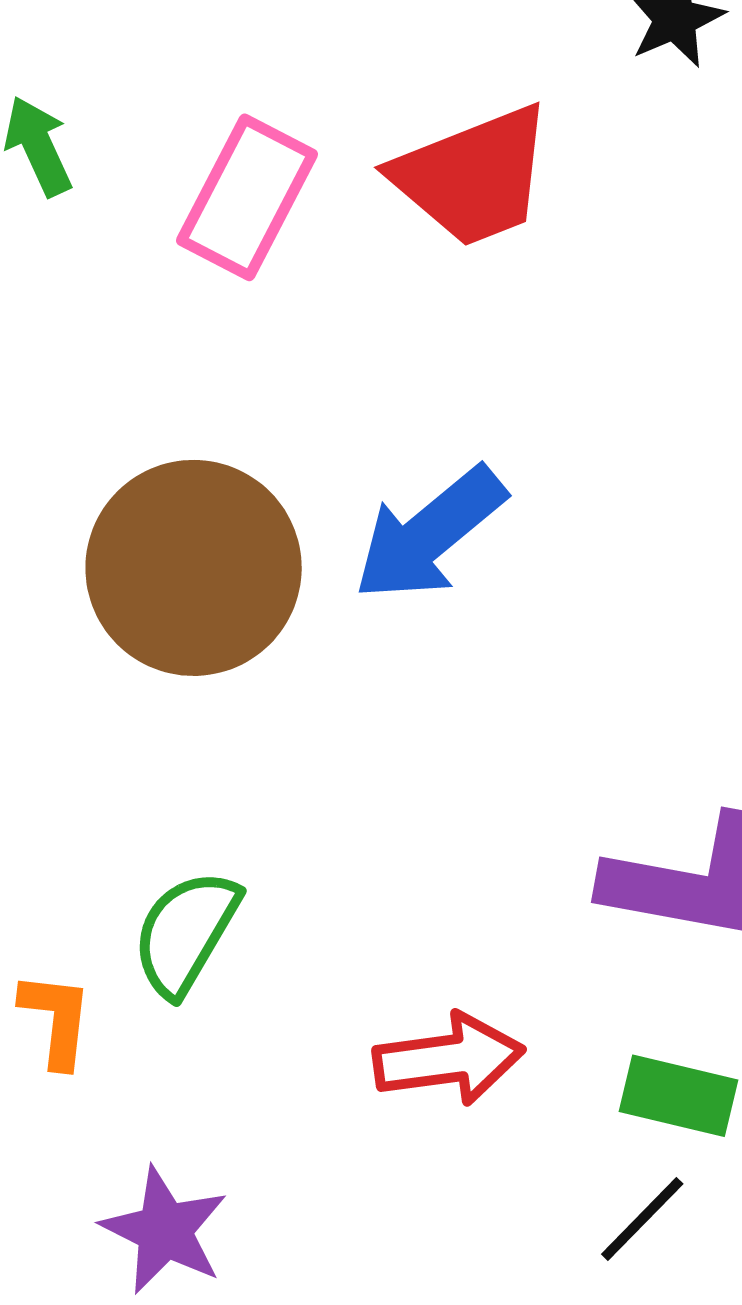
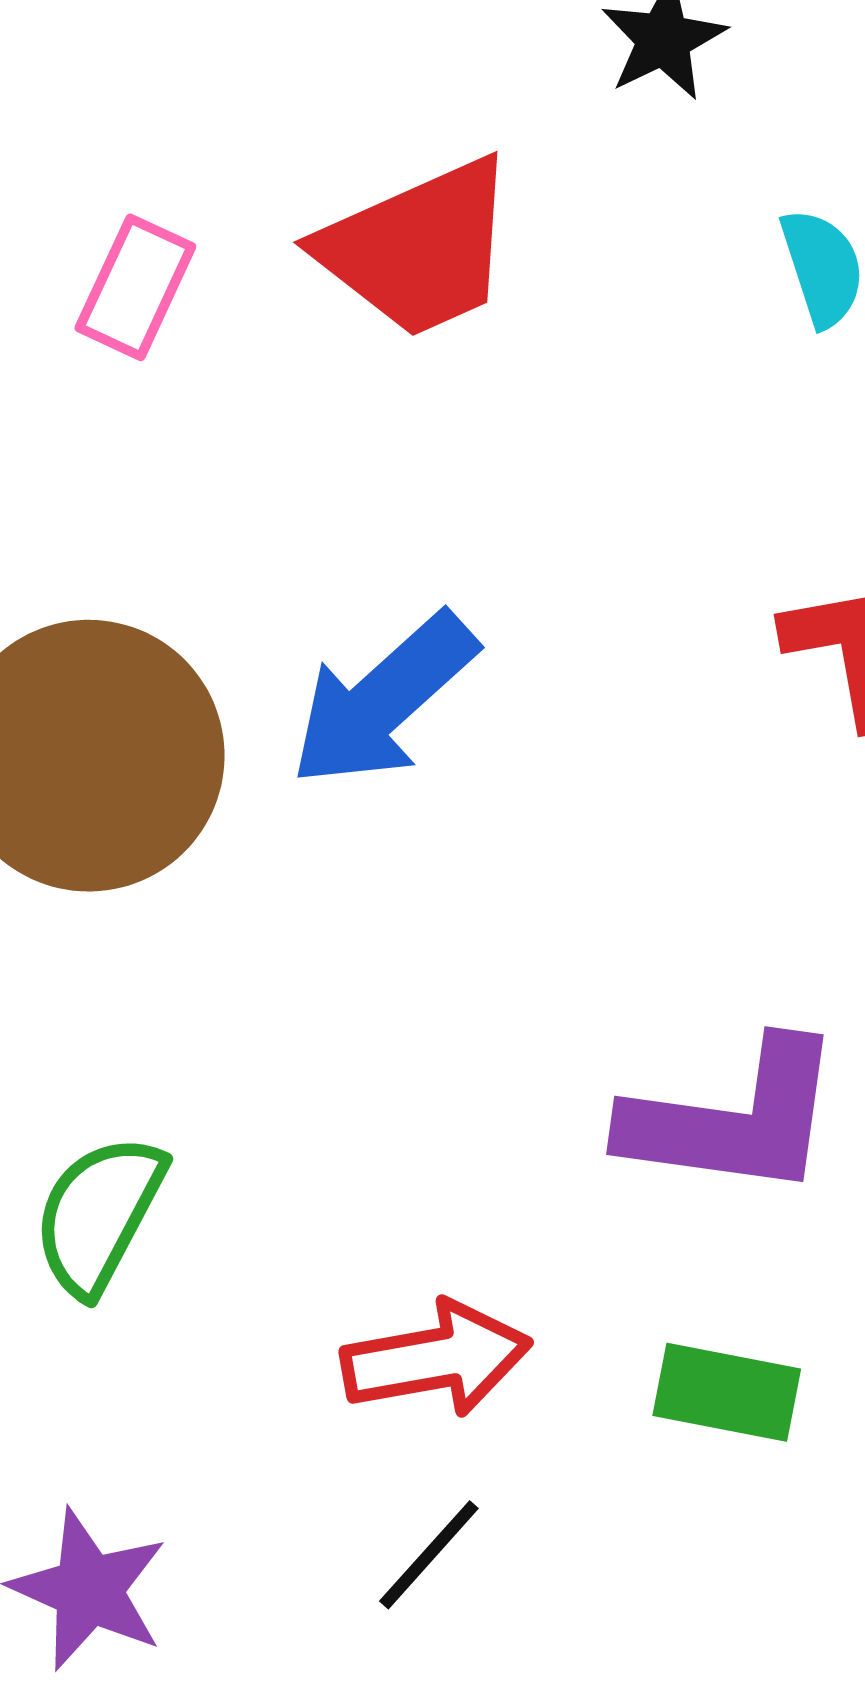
pink rectangle: (247, 197) -> (135, 287), size x0.7
black line: (642, 1219) -> (429, 1555), moved

